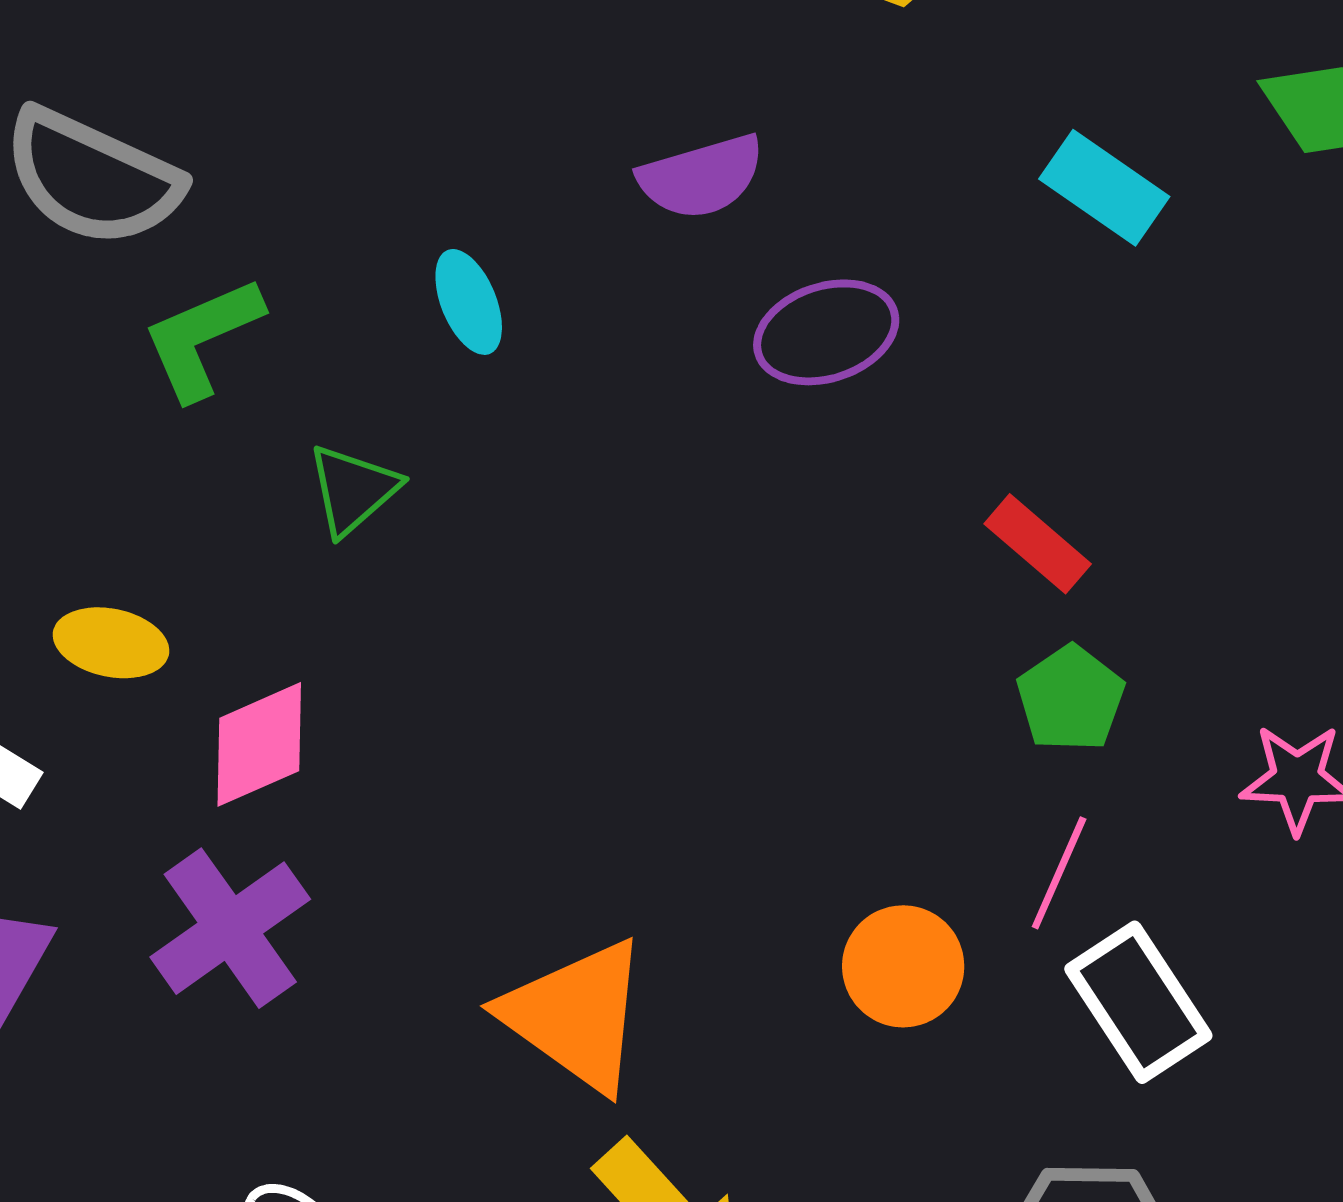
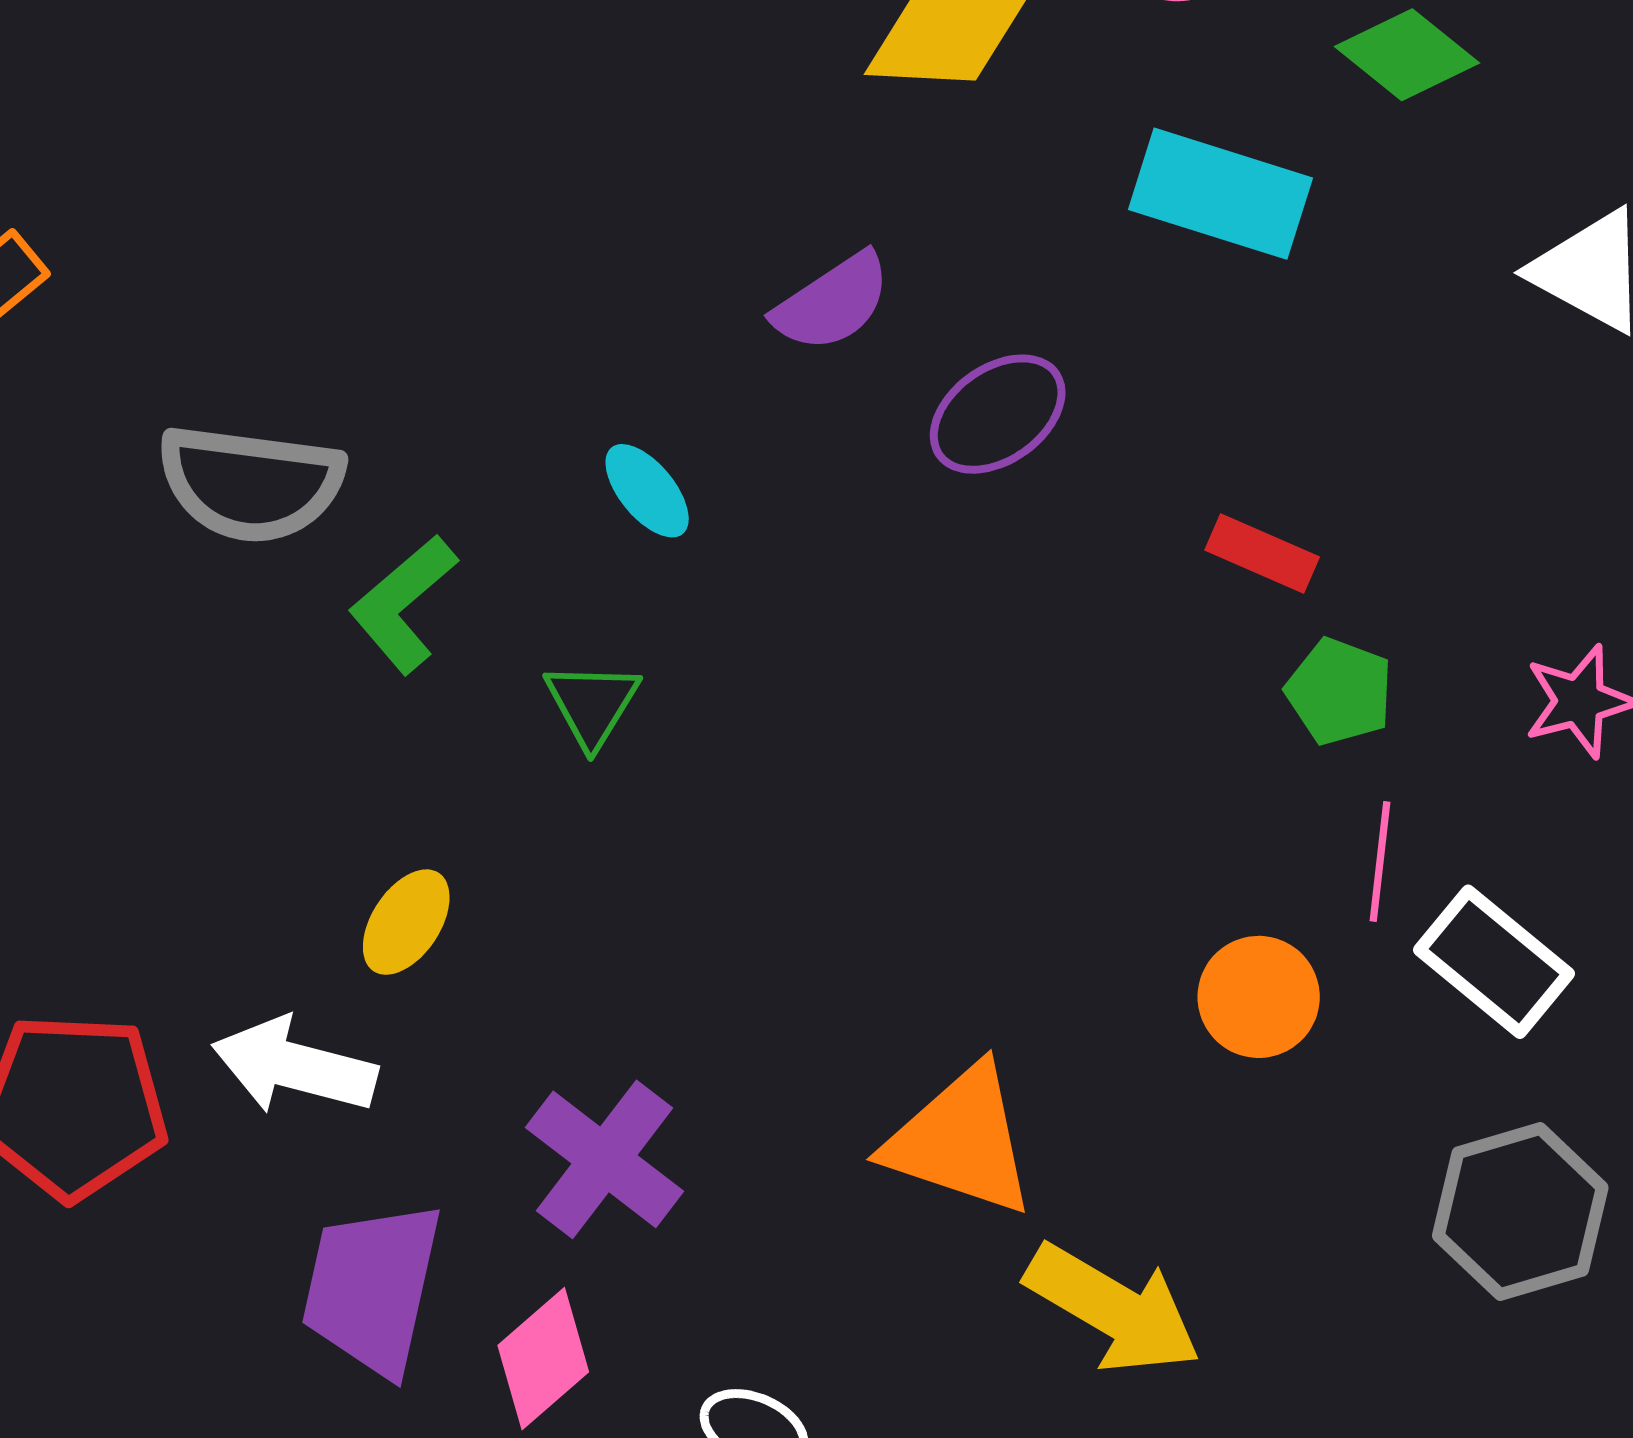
cyan rectangle: (1104, 188) -> (1220, 194), size x1.4
yellow ellipse: (111, 643) -> (406, 922), turned -51
pink diamond: (259, 744) -> (543, 1359), moved

